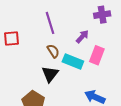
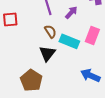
purple arrow: (82, 36) -> (71, 12), moved

